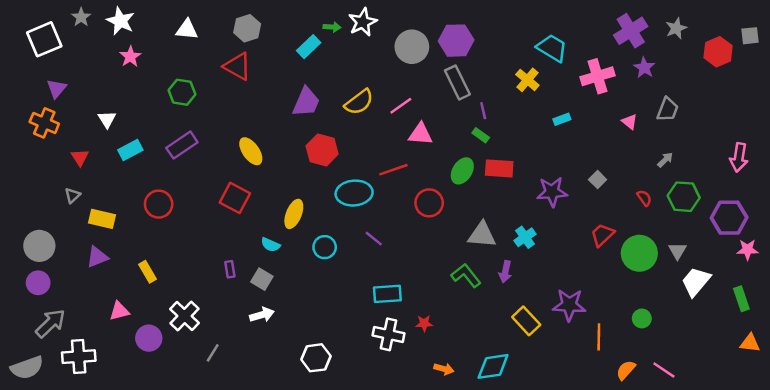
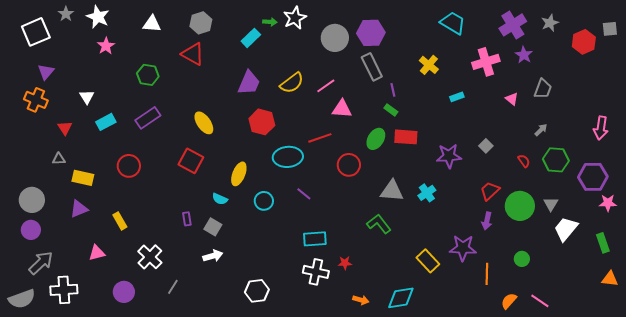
cyan trapezoid: (552, 48) -> (453, 23), moved
gray triangle: (73, 195) -> (59, 159), turned 40
purple arrow: (505, 272) -> (487, 221), moved
purple circle: (149, 338) -> (124, 292), moved

